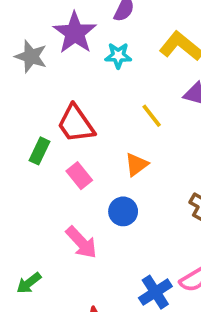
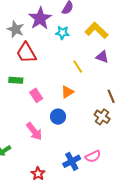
red trapezoid: (76, 124) -> (26, 53), moved
green rectangle: (39, 151) -> (16, 80), turned 64

